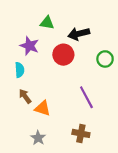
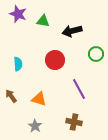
purple star: (29, 46) -> (18, 14), moved
red circle: (63, 55) -> (55, 60), moved
brown arrow: (25, 96) -> (11, 96), moved

